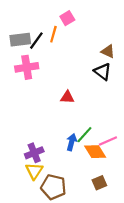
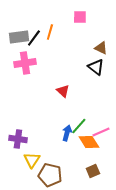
pink square: (67, 18) -> (80, 17), moved, turned 32
red triangle: (67, 97) -> (63, 91), turned 40
purple cross: (34, 153) -> (18, 139), moved, turned 30

